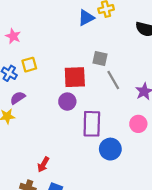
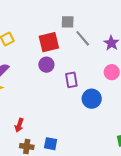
purple rectangle: (92, 124) -> (71, 80), size x0.7
red arrow: (43, 164) -> (19, 125), moved

